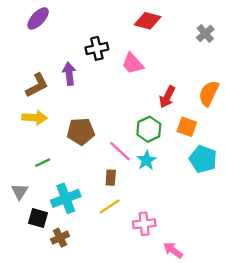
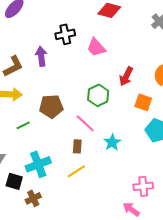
green hexagon: (149, 129) -> (98, 95), moved
cyan star: (146, 160) -> (112, 142), moved
green line: (43, 163) -> (23, 125), moved
pink cross: (144, 224) -> (143, 186), moved

